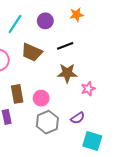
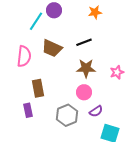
purple circle: (45, 21) -> (54, 10), moved
pink star: (88, 89) -> (117, 72), moved
pink circle: (41, 98) -> (84, 92), moved

